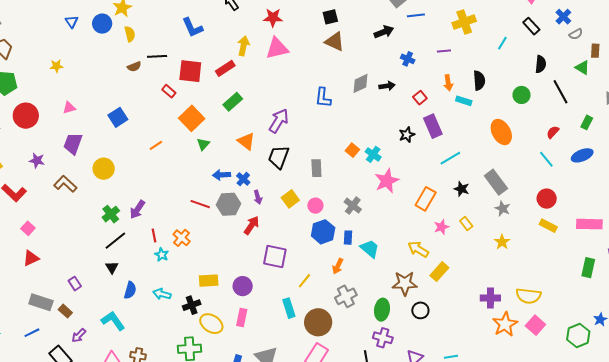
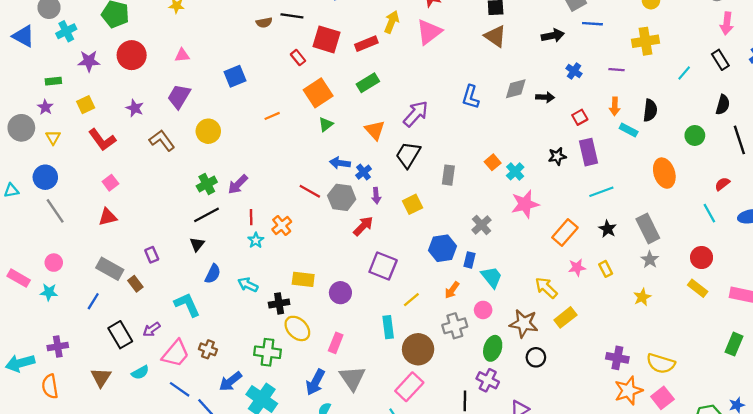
pink triangle: (277, 48) -> (429, 32), turned -35
pink circle: (315, 206) -> (483, 310), moved
pink rectangle: (242, 317) -> (336, 343), moved
blue line: (32, 333) -> (93, 301), turned -42
purple arrow: (79, 335) -> (152, 329), moved

